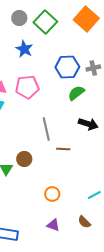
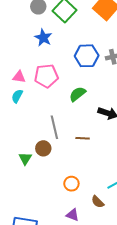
green semicircle: (76, 93) -> (78, 94), moved
gray line: (46, 129) -> (54, 127), moved
brown semicircle: (84, 222) -> (98, 202), moved

